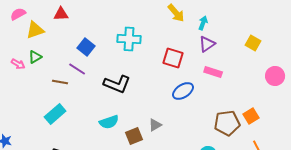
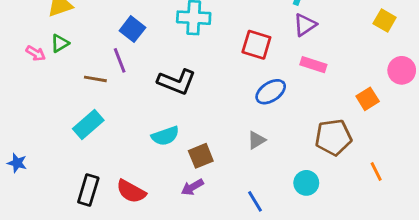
yellow square: (253, 43) -> (385, 20), moved
purple line: (77, 69) -> (120, 60), turned 36
orange square: (251, 116) -> (368, 99), moved
gray triangle: (155, 125) -> (256, 140), moved

